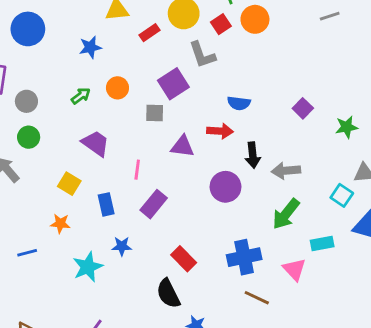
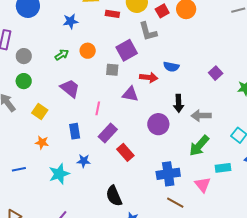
red rectangle: (150, 33) -> (112, 14), turned 40
red arrow: (220, 131) -> (149, 77), moved
yellow square: (69, 184) -> (40, 111), moved
blue line: (27, 253) -> (19, 169), moved
red rectangle: (184, 259) -> (125, 152), moved

